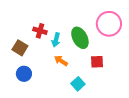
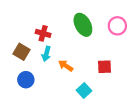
pink circle: (109, 24) -> (117, 26), size x0.7
green ellipse: (80, 38) -> (83, 25), moved
cyan arrow: (56, 40) -> (46, 54), moved

